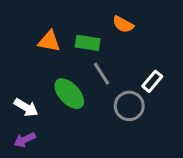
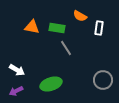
white rectangle: (152, 81) -> (99, 28), moved, turned -32
green ellipse: (69, 94) -> (51, 84), moved, turned -65
gray circle: (129, 106) -> (103, 80), moved

